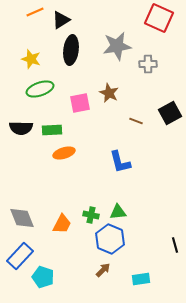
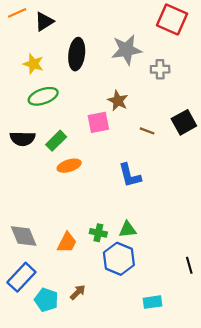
orange line: (35, 12) -> (17, 13), moved
black triangle: (61, 20) -> (44, 22), moved
pink square: (80, 103) -> (98, 122), moved
green rectangle: (52, 130) -> (56, 141), turned -42
brown arrow: (103, 270) -> (78, 292), moved

